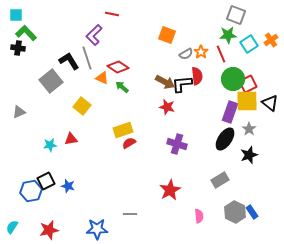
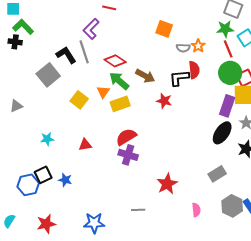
gray semicircle: (186, 54) -> (183, 48), turned 32
red line: (221, 54) -> (228, 49), moved
orange triangle: (102, 78) -> (103, 92), moved, turned 40
brown arrow: (165, 82) -> (145, 76), moved
green arrow: (122, 87) -> (119, 81), size x1.5
yellow rectangle: (123, 130) -> (120, 104), moved
red triangle: (71, 139) -> (85, 145), moved
red semicircle: (129, 143) -> (126, 137), size x1.5
purple cross: (177, 144) -> (128, 155), moved
gray line: (130, 214) -> (138, 210), moved

